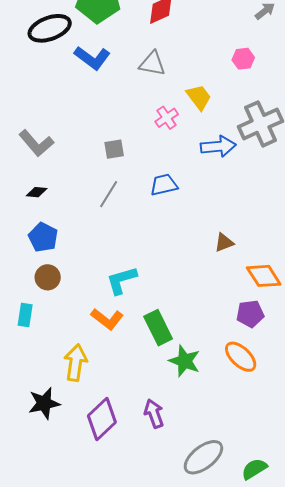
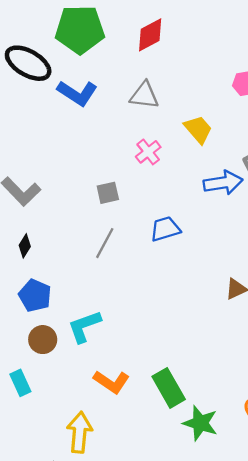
black ellipse: (50, 28) -> (28, 63), turned 54
pink cross: (167, 118) -> (148, 152), moved
black diamond: (37, 192) -> (25, 246), turned -60
cyan L-shape: (122, 280) -> (84, 326), moved
cyan rectangle: (25, 315) -> (20, 383), turned -30

